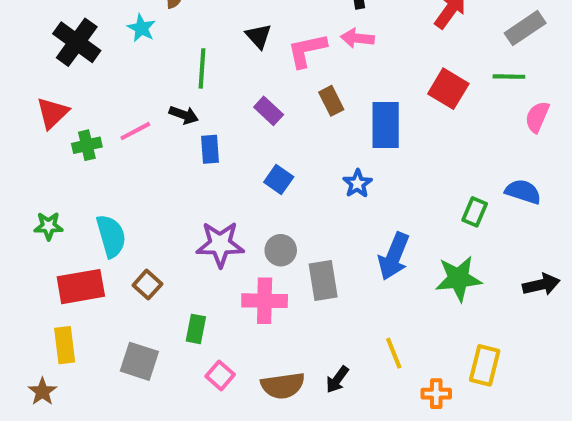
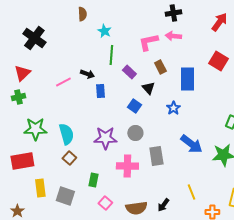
cyan star: (141, 28) -> (104, 31), moved
black triangle: (258, 36) -> (148, 88), moved
green line: (202, 68) -> (111, 55), moved
green cross: (87, 145) -> (18, 97), moved
green star: (48, 226) -> (35, 129), moved, size x1.6
cyan semicircle: (111, 236) -> (66, 134), moved
gray circle: (281, 250) -> (135, 133), moved
blue arrow: (394, 256) -> (191, 144), turned -75
red rectangle: (81, 287) -> (22, 161), moved
yellow rectangle: (65, 345) -> (40, 188), moved

